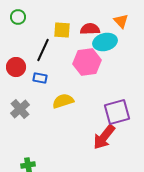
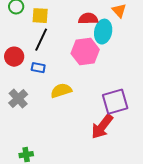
yellow square: (62, 30) -> (40, 16), moved
cyan ellipse: (105, 42) -> (103, 32), turned -65

